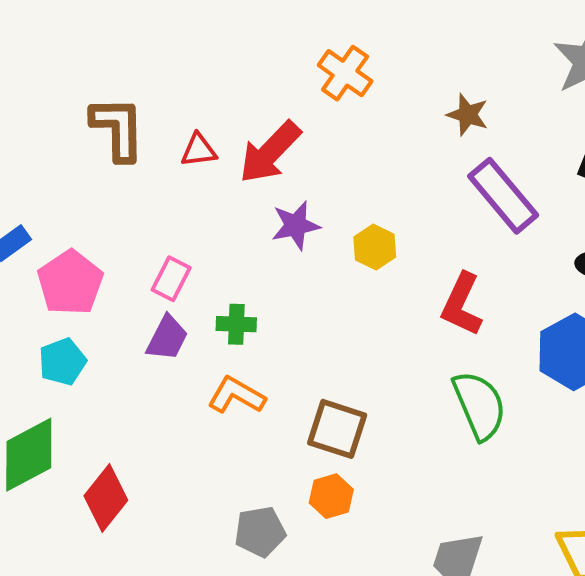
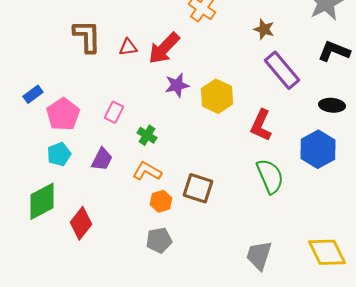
yellow hexagon: (375, 247) -> (217, 96), size x1.5
green cross: (236, 324) -> (147, 135), turned 30
purple trapezoid: (167, 338) -> (102, 159), moved
orange hexagon: (331, 496) -> (161, 201), moved

